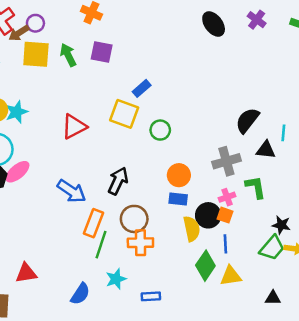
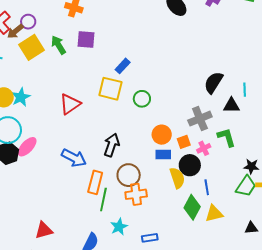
yellow square: (36, 54) -> (32, 47), turned -30
orange square: (225, 215) -> (184, 142), moved, turned -32

